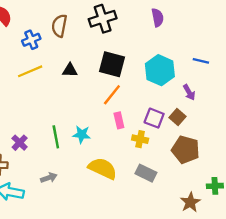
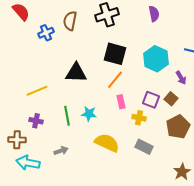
black triangle: (70, 70) -> (76, 73), moved, size x1.6
yellow line: (30, 71) -> (37, 91), moved
purple cross: (20, 143) -> (36, 121), turned -32
brown pentagon: (186, 150) -> (178, 127), turned 30

